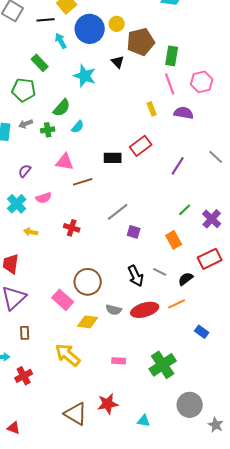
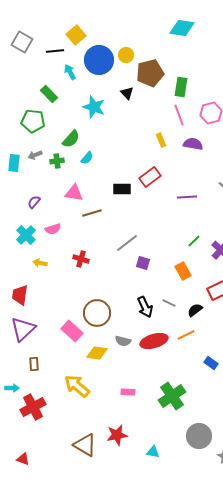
purple line: (178, 166) -> (187, 197), turned 54
red cross: (24, 376) -> (33, 407), size x1.4

